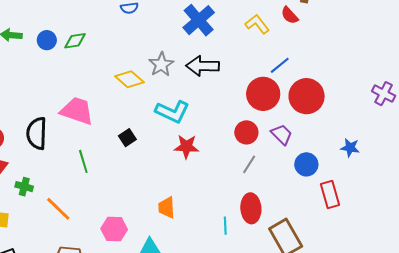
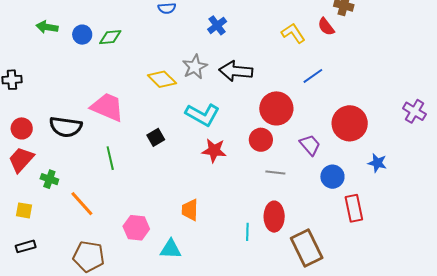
blue cross: (199, 20) -> (217, 25), moved, size x0.6
red circle: (263, 94) -> (276, 108), moved
red circle: (307, 96) -> (350, 123), moved
red circle: (246, 132) -> (261, 140), moved
black semicircle: (37, 133) -> (66, 127), turned -88
gray line: (249, 164) -> (275, 173), turned 60

